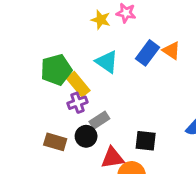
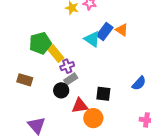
cyan triangle: (107, 62) -> (92, 39), moved
purple cross: (77, 103) -> (67, 66), moved
brown rectangle: (55, 142) -> (25, 80), moved

